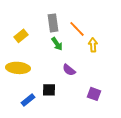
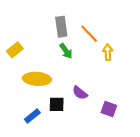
yellow rectangle: (21, 36) -> (15, 50), moved
yellow ellipse: (18, 68) -> (37, 79), moved
purple semicircle: (69, 70) -> (80, 93), moved

